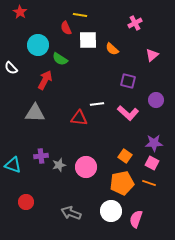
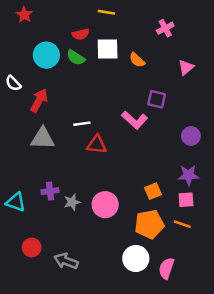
yellow line: (80, 15) -> (106, 12), moved
red semicircle: (66, 28) -> (81, 34), turned -80
green semicircle: (60, 59) -> (76, 58), moved
red arrow: (45, 80) -> (39, 100), moved
purple circle: (156, 100) -> (191, 136), moved
white line: (97, 104) -> (82, 124), moved
pink L-shape: (128, 113) -> (135, 120), moved
orange square: (125, 156) -> (153, 191), turned 32
pink square: (152, 163) -> (186, 200), turned -32
gray arrow: (71, 213) -> (66, 261), moved

